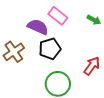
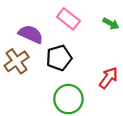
purple semicircle: (38, 27) -> (31, 34), moved

